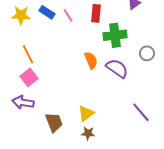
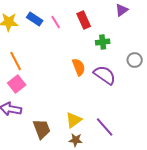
red rectangle: (96, 13) -> (84, 20), turned -30
green cross: (115, 35) -> (103, 42), size x0.6
purple line: (141, 112) -> (105, 127), moved

